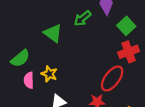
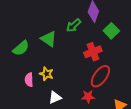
red cross: (129, 52) -> (93, 52), moved
green semicircle: (20, 58) -> (21, 48), moved

